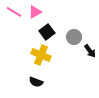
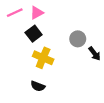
pink line: (14, 12) -> (15, 13), turned -56
black square: (47, 32) -> (34, 34), moved

